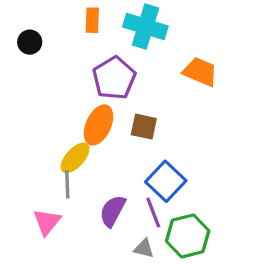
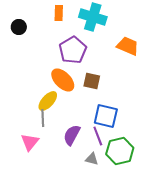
orange ellipse: (99, 125) -> (63, 80), turned -70
blue square: (166, 181) -> (106, 116), turned -30

